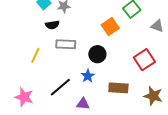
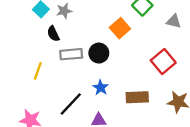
black semicircle: (52, 25) -> (53, 34), turned 80
black circle: (97, 54) -> (99, 53), moved

